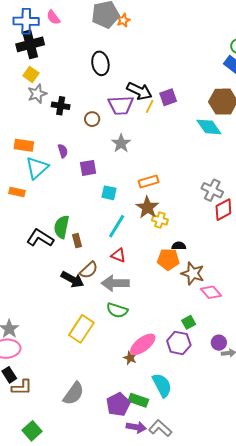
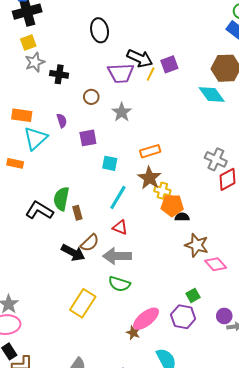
yellow square: (31, 74) -> (28, 42), turned 35
brown circle: (92, 119) -> (91, 97), moved
orange pentagon: (168, 259) -> (172, 205), moved

